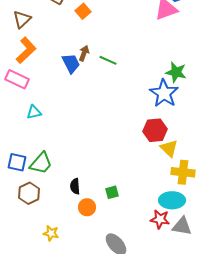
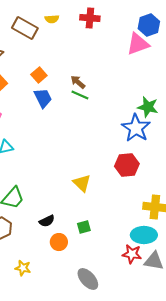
orange square: (83, 11) -> (39, 75), moved
brown arrow: (84, 53) -> (78, 82), moved, turned -70
yellow triangle: (169, 148) -> (82, 183), moved
black semicircle: (75, 186) -> (47, 221), turned -112

